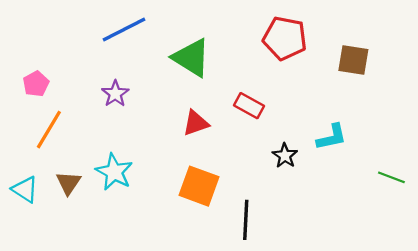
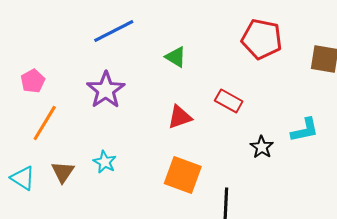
green triangle: (191, 58) -> (176, 57), size x0.6
purple star: (115, 94) -> (106, 90), size x1.5
cyan star: (114, 172) -> (105, 162), size x0.7

